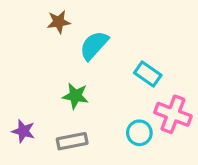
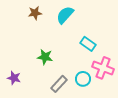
cyan semicircle: (94, 45) -> (65, 15), moved
gray rectangle: (72, 141) -> (59, 84), moved, turned -36

